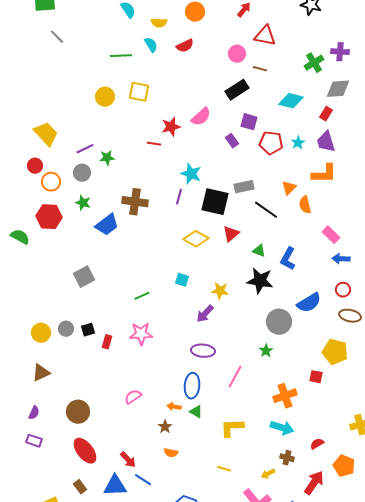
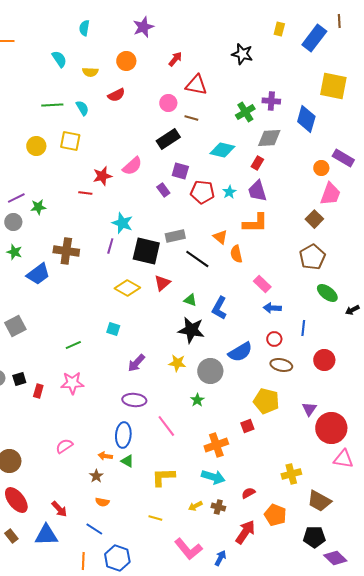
cyan semicircle: (151, 45) -> (82, 108), moved
orange triangle: (289, 188) -> (220, 237), turned -35
yellow star: (220, 291) -> (177, 363), moved
pink line: (235, 377) -> (166, 426), turned -65
red square: (316, 377) -> (247, 426), turned -32
yellow arrow: (268, 474) -> (195, 506), moved
blue line: (143, 480) -> (94, 529), moved

